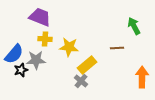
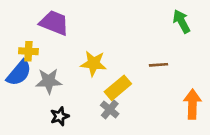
green arrow: (134, 26) -> (182, 21), moved
yellow cross: (45, 39) -> (28, 51), moved
black star: (21, 70) -> (60, 116), moved

